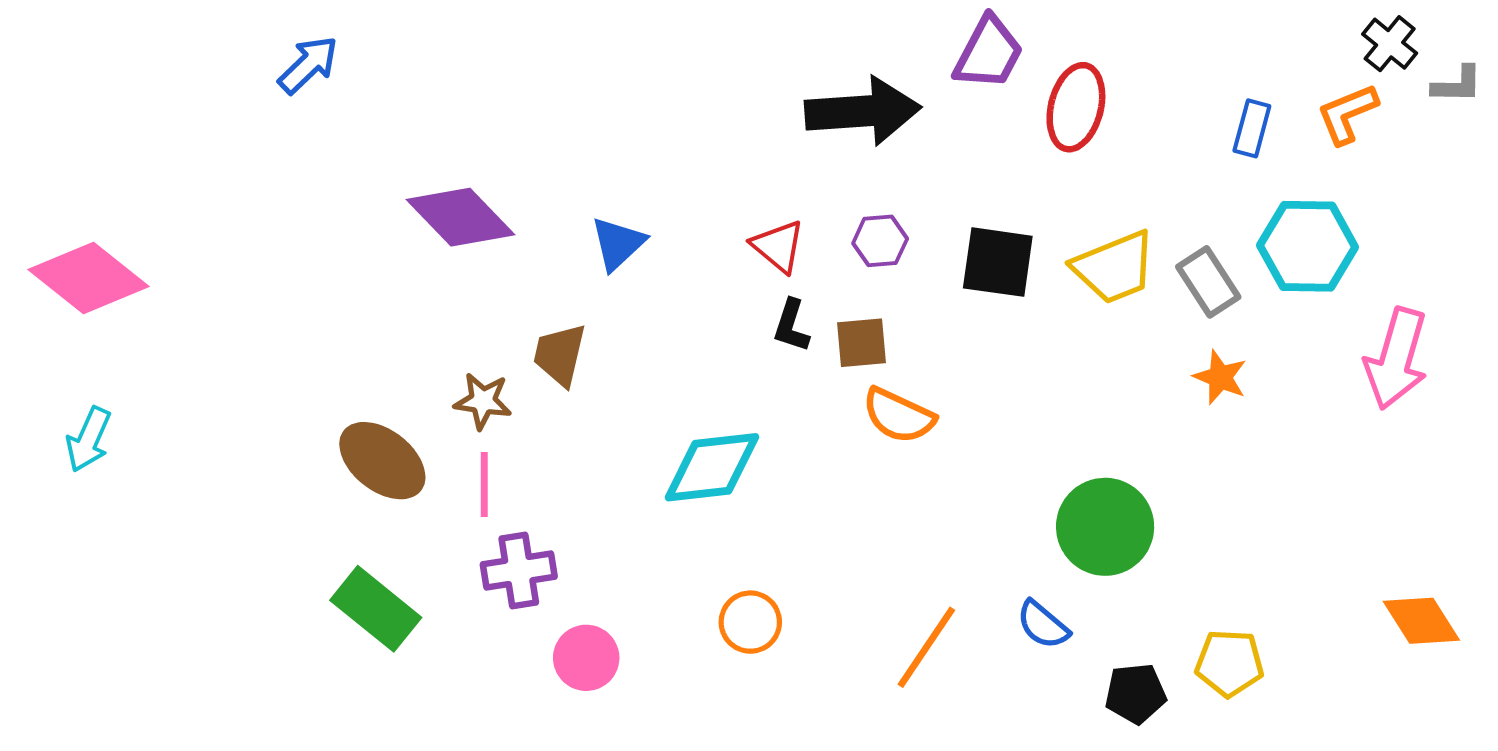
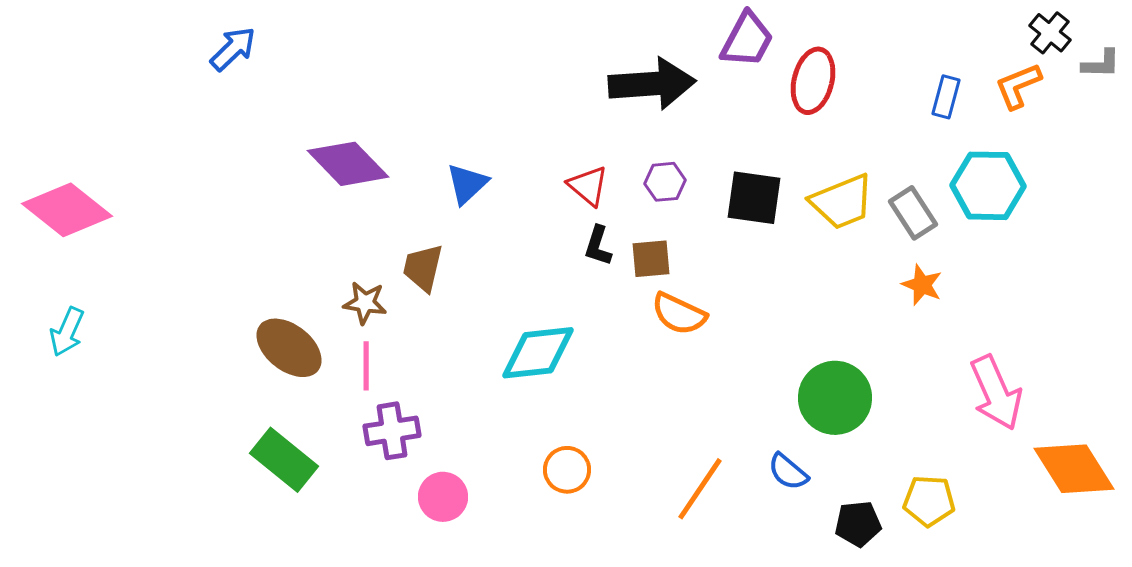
pink arrow: (1396, 359) -> (996, 393), moved, turned -40
orange diamond: (1421, 621) -> (1074, 469), size x1.4

